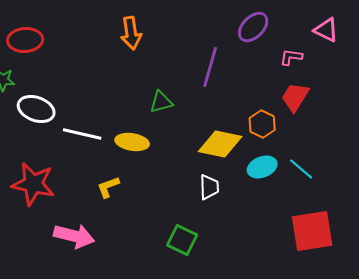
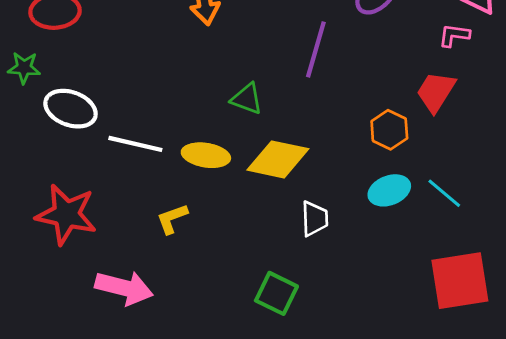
pink L-shape: (291, 57) -> (454, 35), moved
green triangle: (161, 102) -> (247, 99), turned 35
yellow diamond: (220, 144) -> (278, 159), moved

